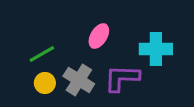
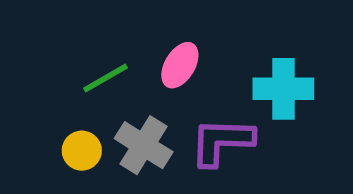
green line: (42, 54) -> (105, 78), moved

